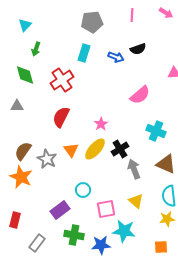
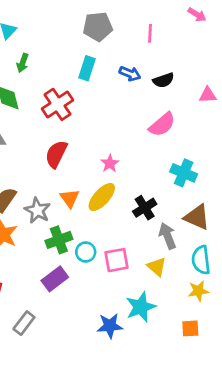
pink line: (132, 15) -> (150, 33), moved
black semicircle: (138, 49) -> (163, 80), moved
black cross: (120, 149) -> (145, 208), moved
gray arrow: (134, 169) -> (167, 236), moved
pink square: (106, 209) -> (117, 260), moved
cyan star: (124, 231) -> (141, 307), turned -30
green cross: (74, 235) -> (59, 240), moved, turned -30

